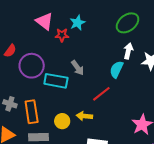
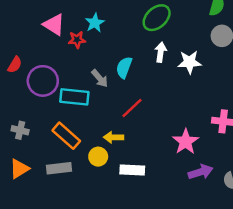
cyan semicircle: (116, 69) -> (124, 67), moved
orange rectangle: (32, 112) -> (66, 136), moved, turned -35
yellow circle: (62, 121) -> (98, 157), moved

